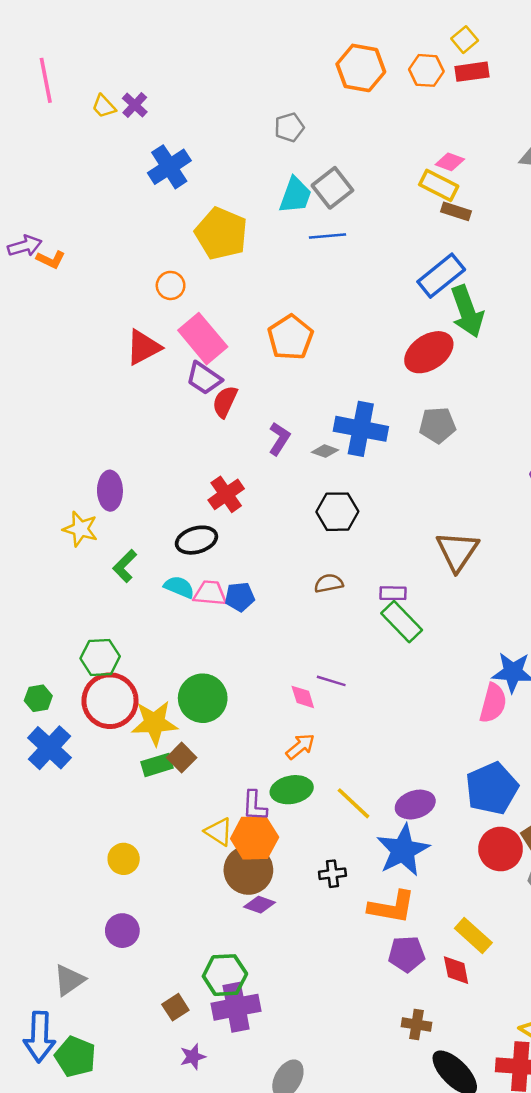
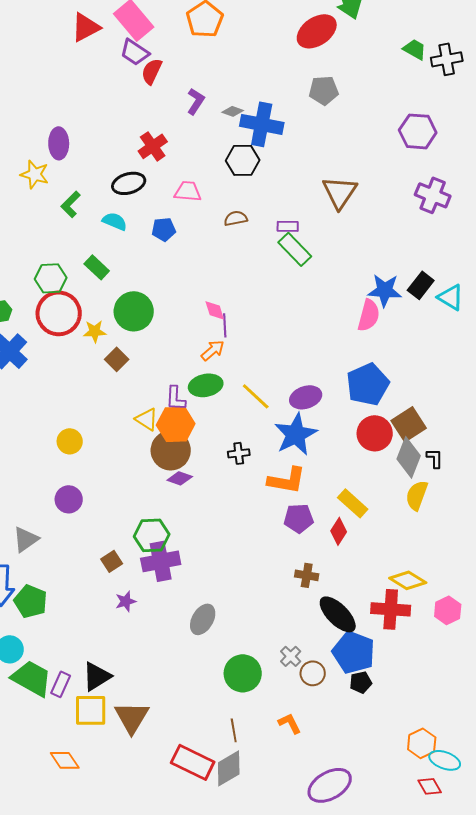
blue cross: (361, 429) -> (262, 124), moved
pink trapezoid: (210, 593) -> (188, 191), moved
purple line: (331, 681) -> (225, 325), moved, turned 70
yellow star: (154, 723) -> (95, 331), size x0.6
green rectangle: (157, 765) -> (97, 267), moved, turned 60
red diamond: (456, 970) -> (339, 531), turned 44

